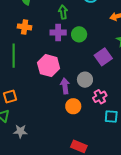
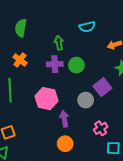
orange cross: (25, 27) -> (20, 60), turned 32
gray circle: (85, 80) -> (86, 100), moved
orange circle: (73, 106) -> (65, 144), moved

